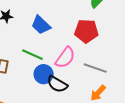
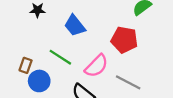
blue circle: (44, 74) -> (39, 81), moved

